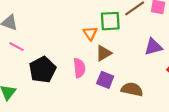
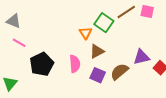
green square: (110, 21) -> (104, 23), turned 36
purple triangle: (153, 47) -> (141, 57), moved
brown semicircle: (132, 89) -> (119, 72), moved, turned -54

